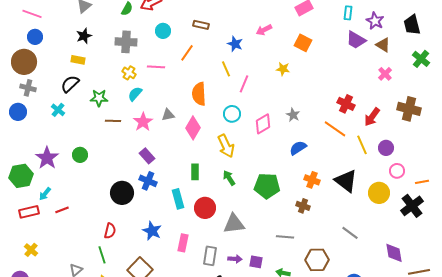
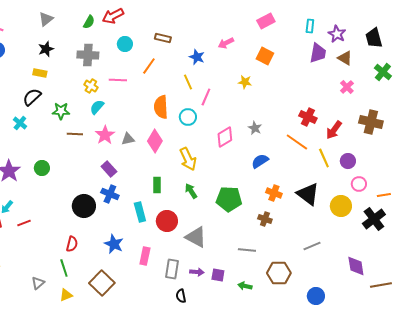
purple trapezoid: (356, 40) -> (318, 53), turned -110
cyan circle: (232, 114) -> (188, 117), moved
gray triangle: (168, 115) -> (128, 139), moved
gray triangle: (234, 224) -> (196, 237), turned 35
gray line: (350, 233) -> (312, 246), turned -60

